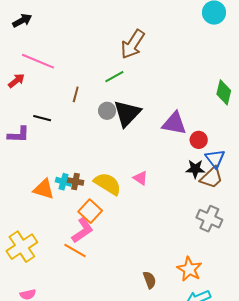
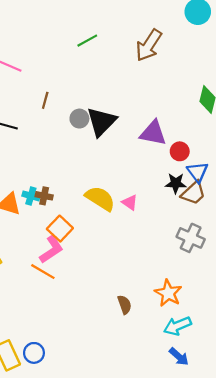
brown arrow: (133, 44) -> (149, 45), moved
green line: (114, 77) -> (87, 41), moved
pink triangle: (140, 178) -> (130, 202), moved
yellow semicircle: (108, 184) -> (100, 198), moved

